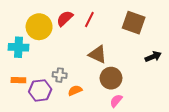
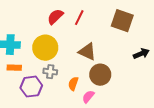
yellow circle: (39, 27) -> (45, 48), moved
orange rectangle: (18, 80) -> (14, 68), moved
orange semicircle: (75, 90) -> (73, 84), moved, turned -48
pink semicircle: (116, 101) -> (88, 97), moved

